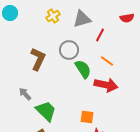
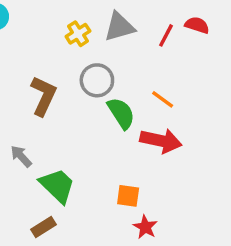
yellow cross: (53, 16) -> (78, 34), moved
red semicircle: (127, 18) -> (197, 25), turned -152
red line: (100, 35) -> (166, 35), moved

